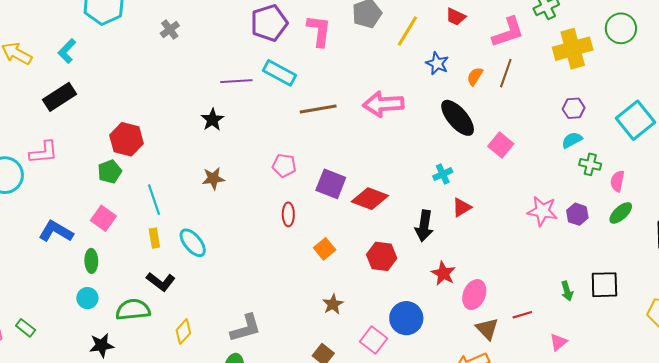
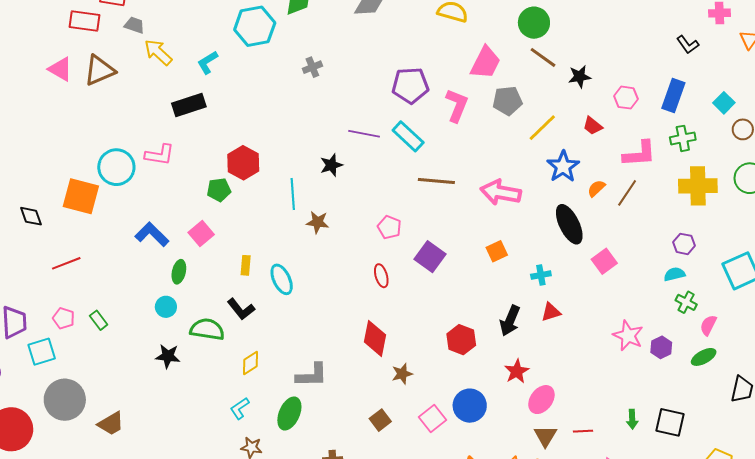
blue star: (437, 63) -> (563, 167), size x1.4
red diamond: (370, 199) -> (375, 338), moved, turned 66
cyan line: (154, 200) -> (293, 194), moved
red ellipse: (288, 214) -> (381, 276), turned -30
orange square: (325, 249) -> (497, 251), moved

